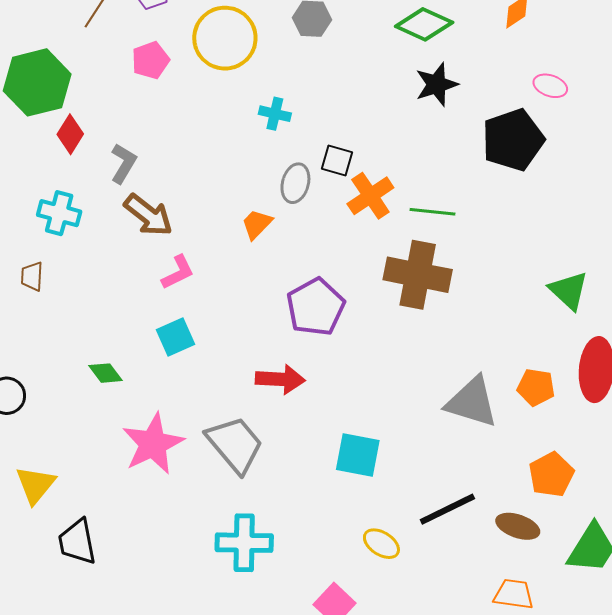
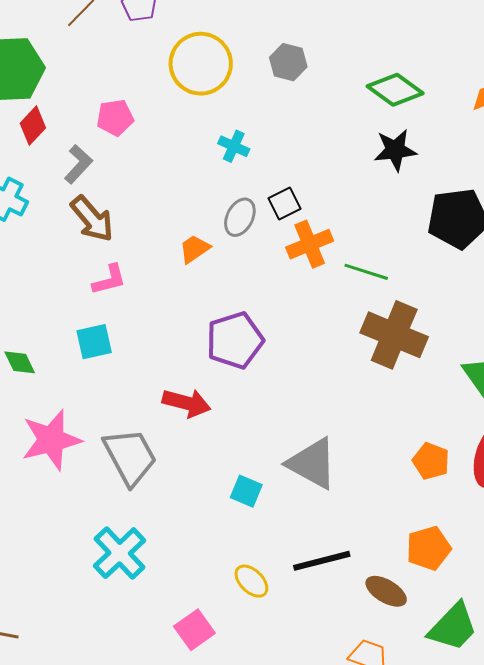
pink pentagon: (150, 60) -> (115, 118), moved
black square: (337, 160) -> (284, 203), turned 36
brown cross: (418, 275) -> (394, 335), moved
gray triangle: (472, 402) -> (312, 463), moved
cyan square: (358, 455) -> (246, 491), size x0.7
cyan cross: (244, 543) -> (120, 553), turned 34

